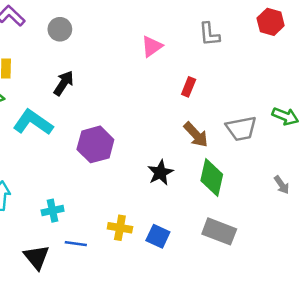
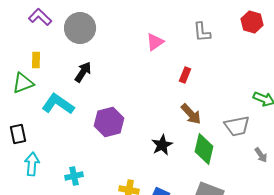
gray circle: (60, 29) -> (80, 28), size x1.6
gray trapezoid: (241, 129) -> (237, 126), moved

